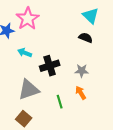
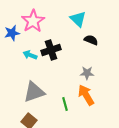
cyan triangle: (91, 16) -> (78, 19), moved
black cross: (50, 66) -> (51, 50), moved
orange arrow: (81, 93) -> (86, 95), size x1.5

